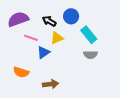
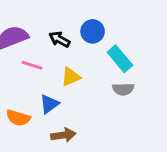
yellow triangle: (57, 38) -> (71, 77), moved
blue triangle: (43, 52) -> (49, 104), moved

